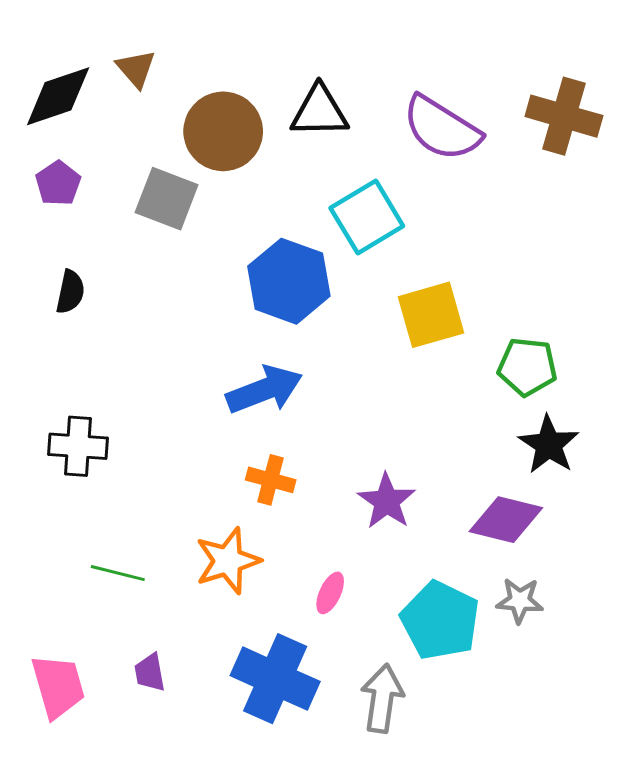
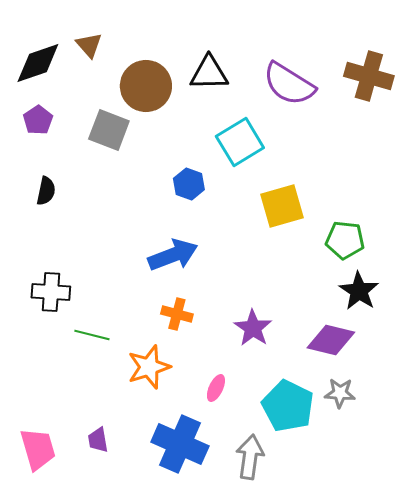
blue hexagon: (289, 281) -> (189, 184), size x0.6
green line: (118, 573) -> (92, 335), moved

